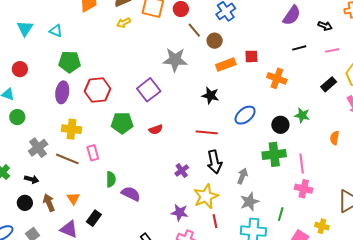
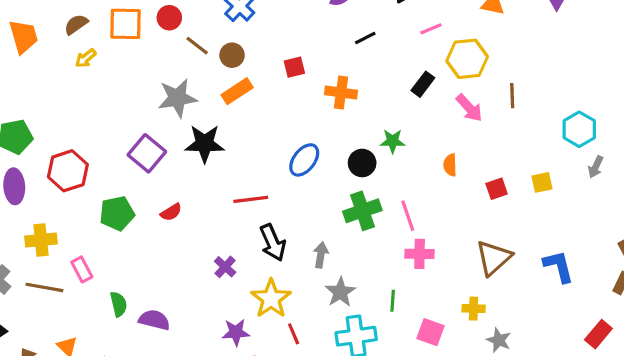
pink line: (332, 50) -> (431, 29), moved
orange rectangle: (226, 65) -> (237, 91), moved
black star: (210, 95) -> (205, 144), moved, size x1.4
yellow cross: (322, 226) -> (474, 309), moved

